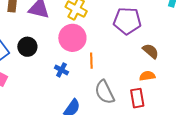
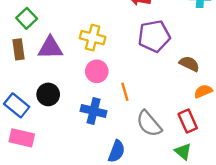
pink circle: (72, 38) -> (97, 71), size x0.7
blue cross: (61, 70) -> (94, 111), size x1.5
orange semicircle: (147, 76) -> (203, 91), moved

